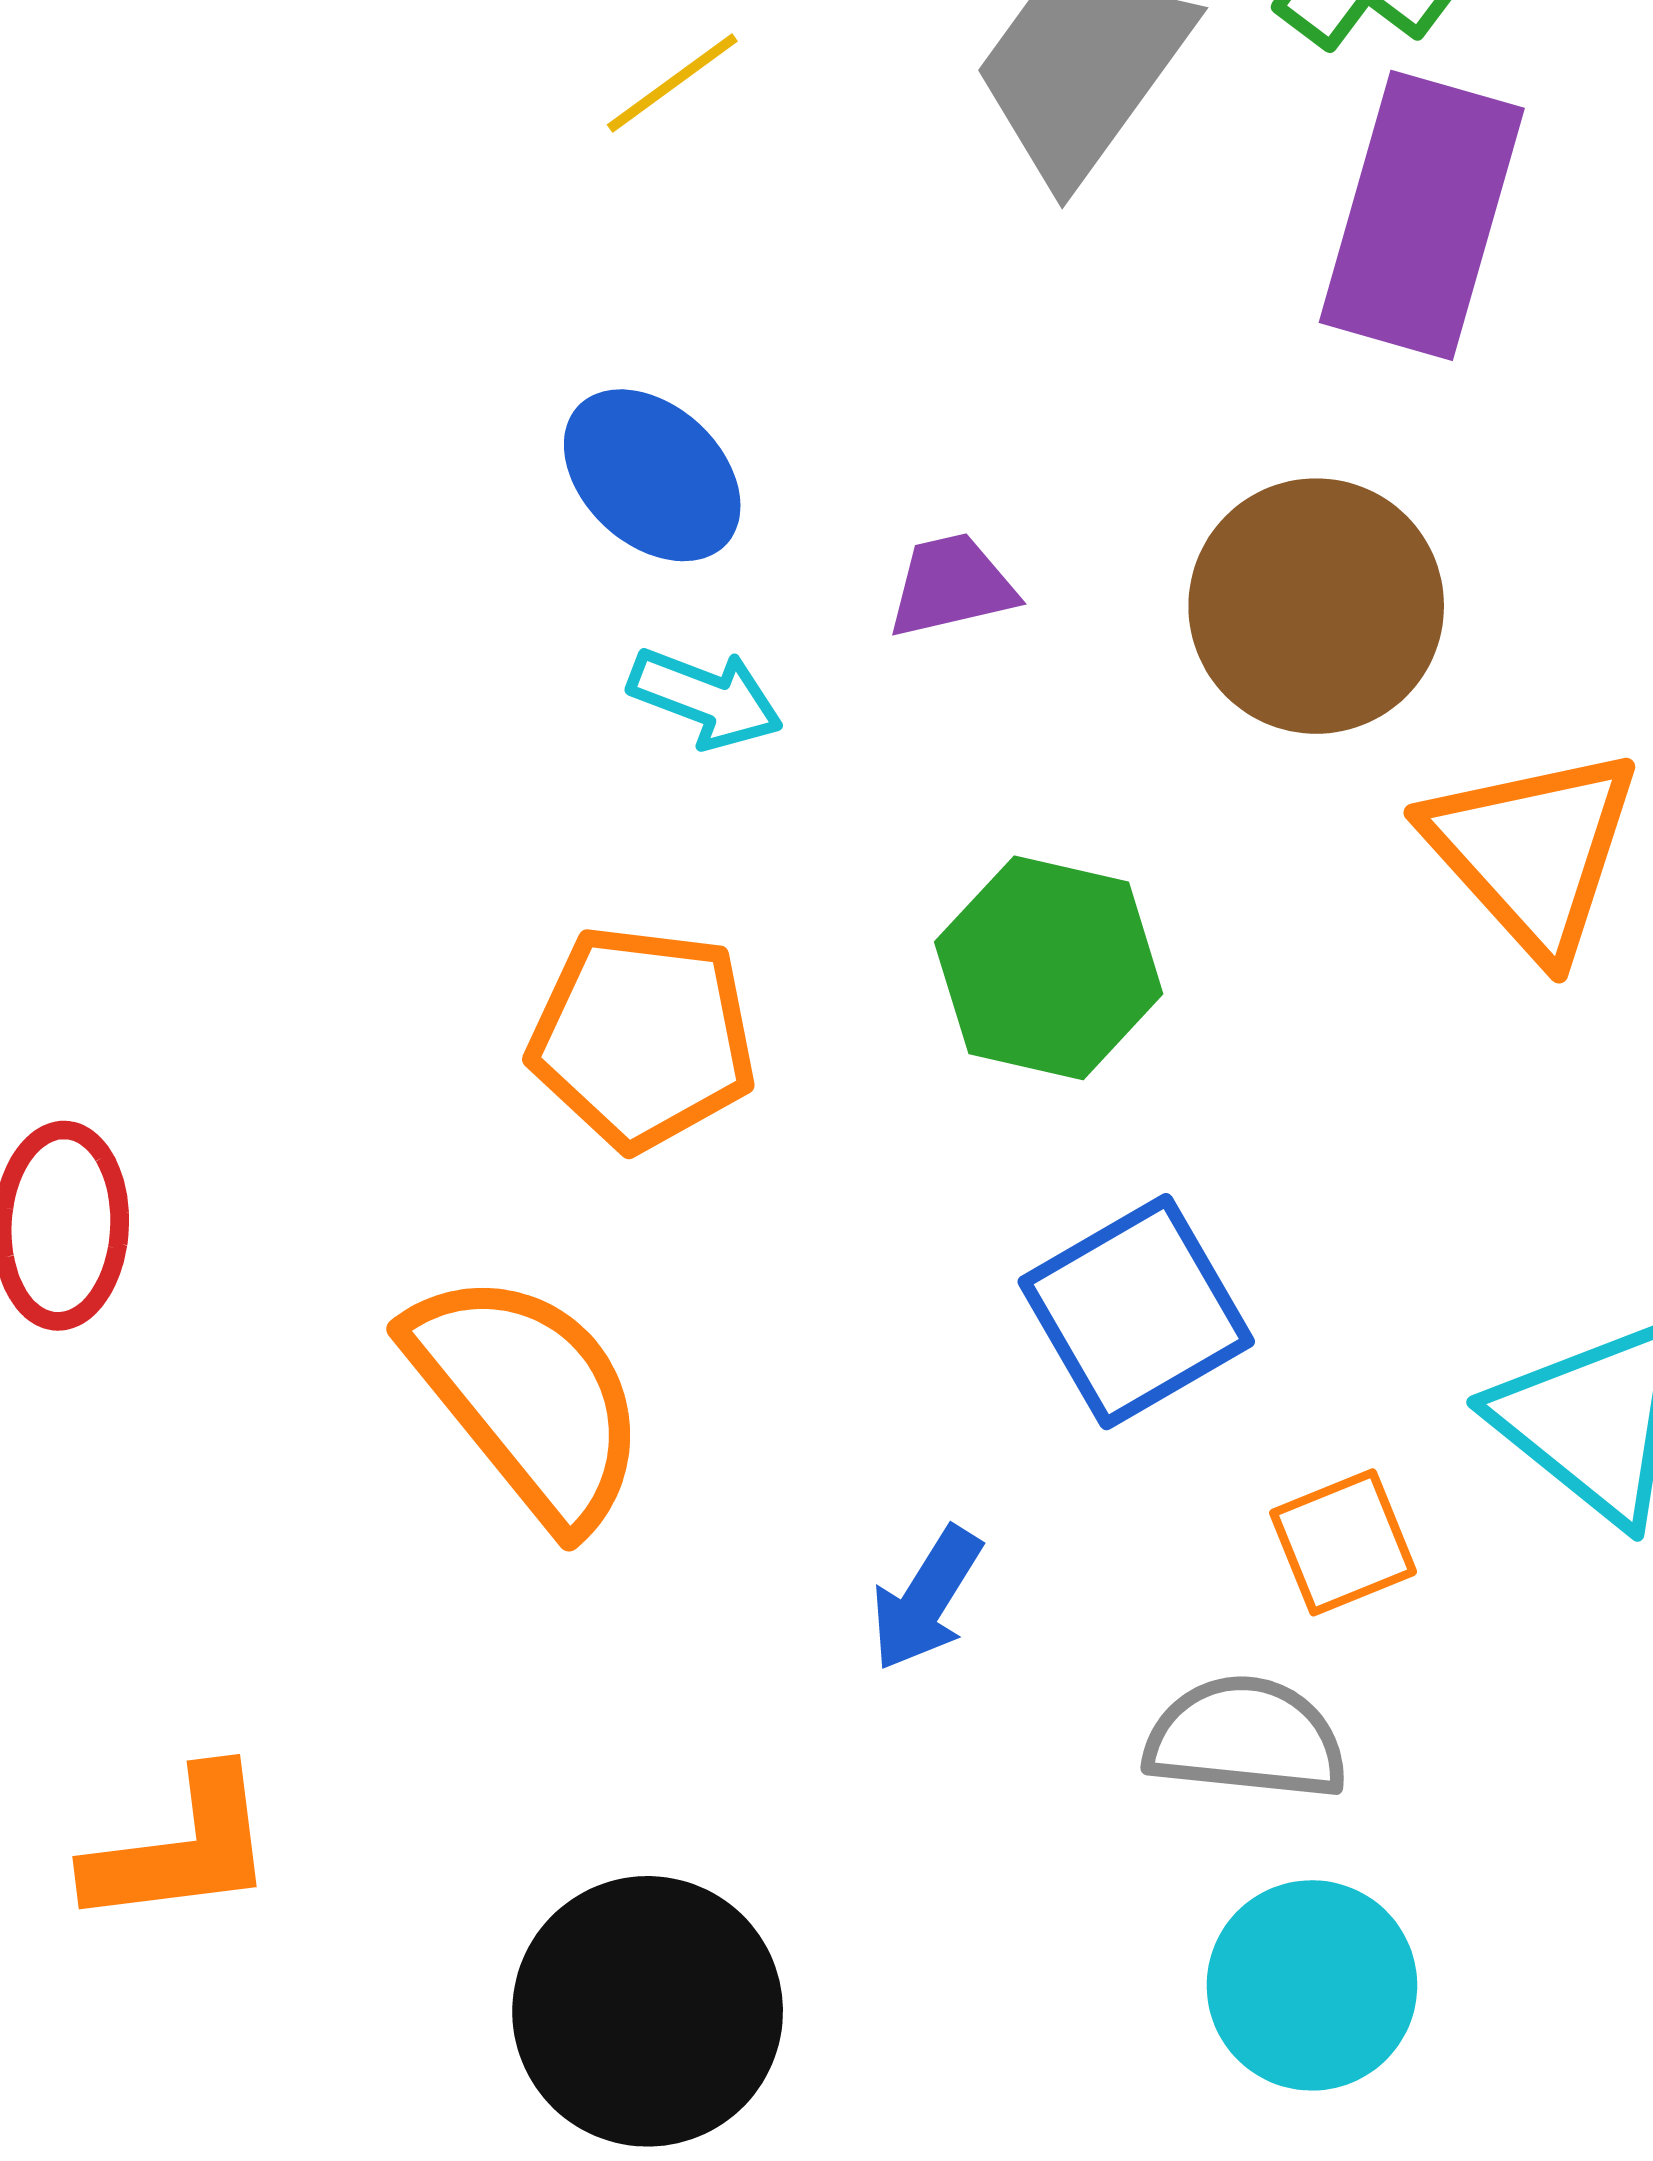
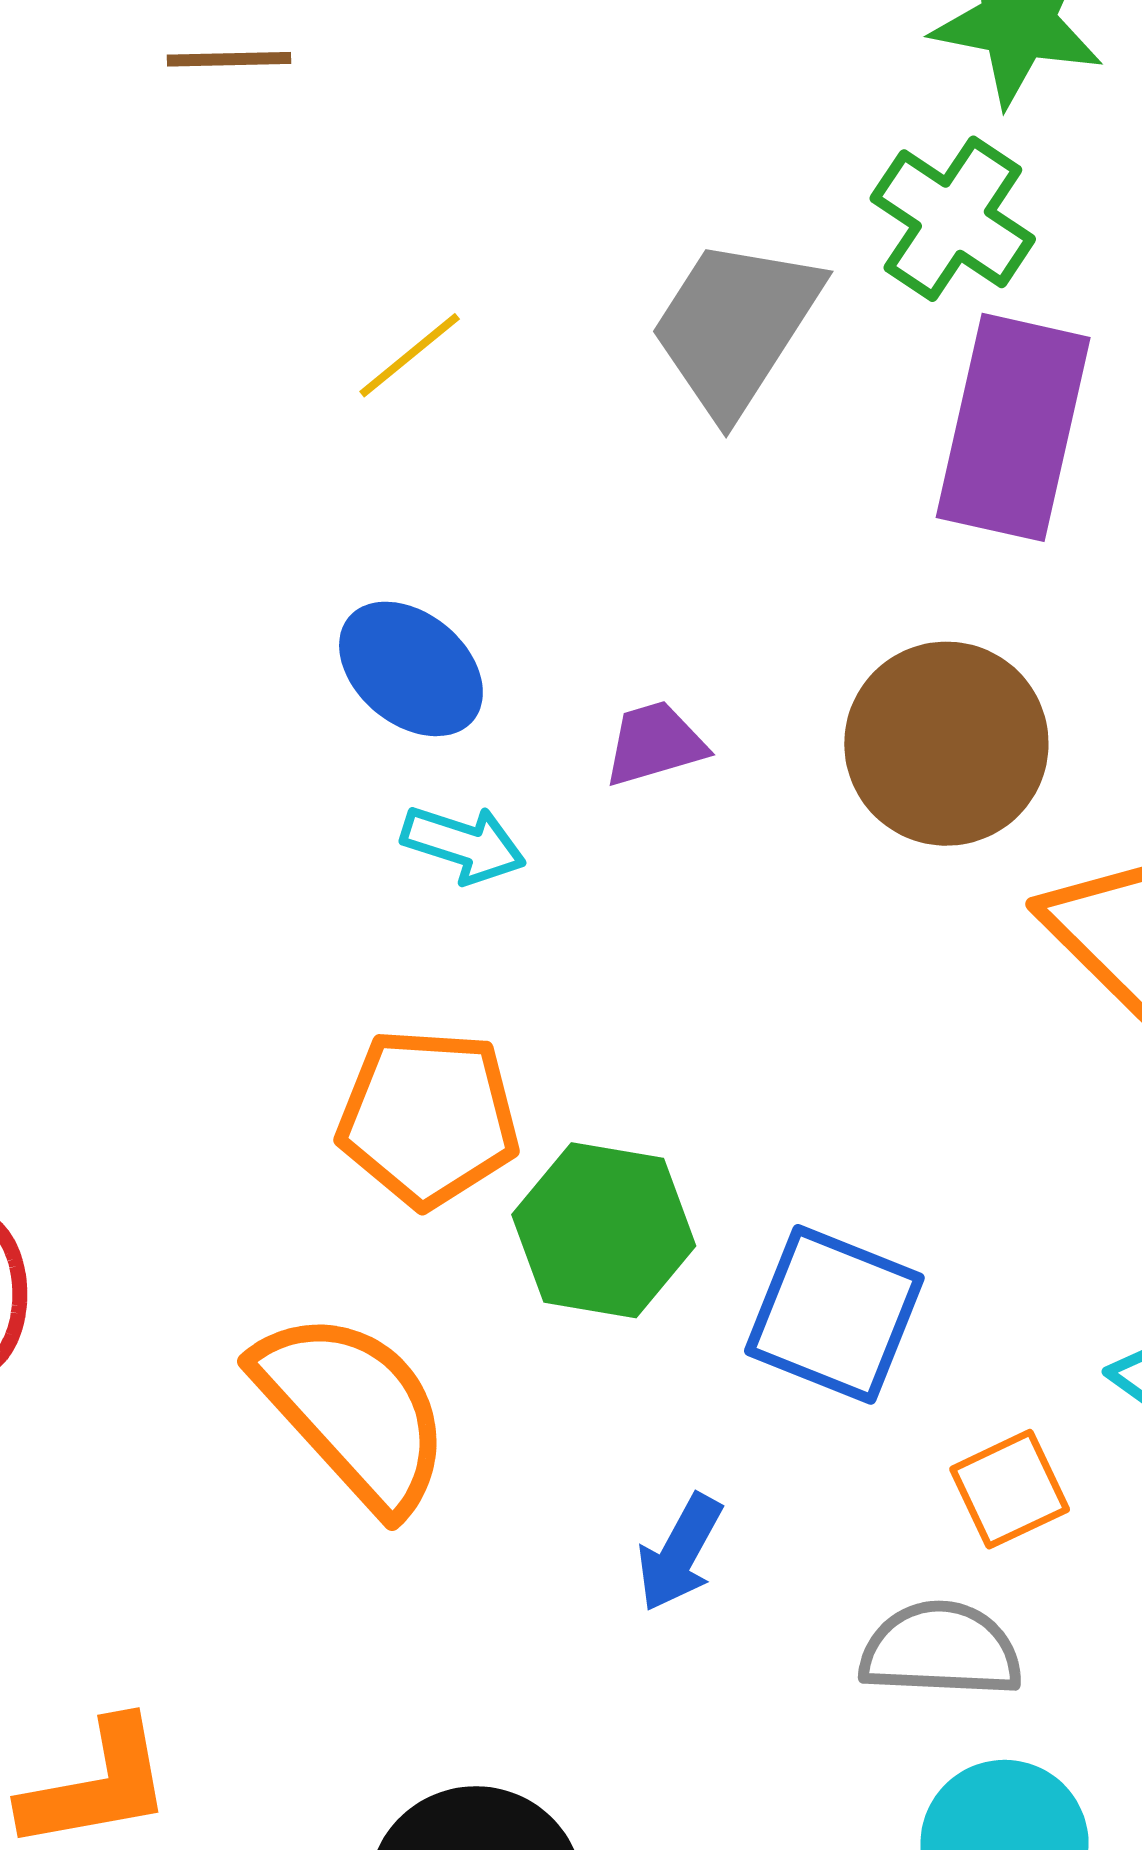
green hexagon: (1049, 968) -> (604, 1230), moved
blue square: (1136, 1312) -> (834, 1314), turned -35

